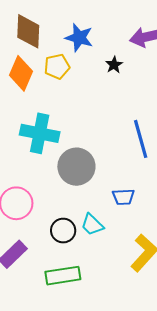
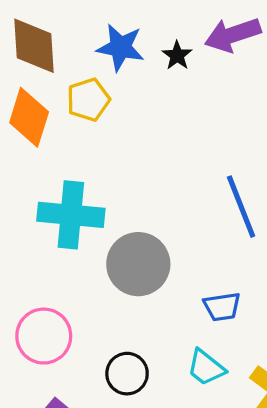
black star: (114, 65) -> (177, 55), moved
cyan trapezoid: (92, 225) -> (206, 368), moved

